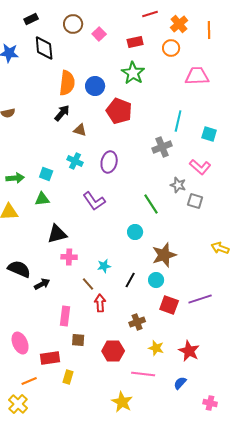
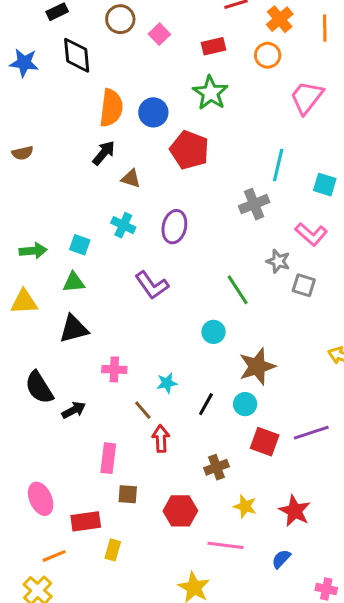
pink trapezoid: (197, 76) -> (307, 97), turned -50
black triangle: (57, 234) -> (74, 329), moved
black semicircle: (19, 269) -> (39, 388), turned -145

